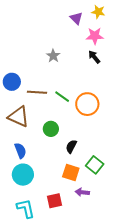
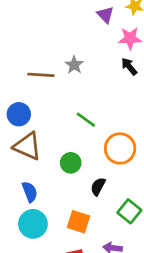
blue circle: (12, 82) -> (19, 114), moved
brown line: (37, 92) -> (41, 75), moved
orange circle: (87, 104) -> (120, 148), moved
orange square: (71, 172) -> (79, 222), moved

